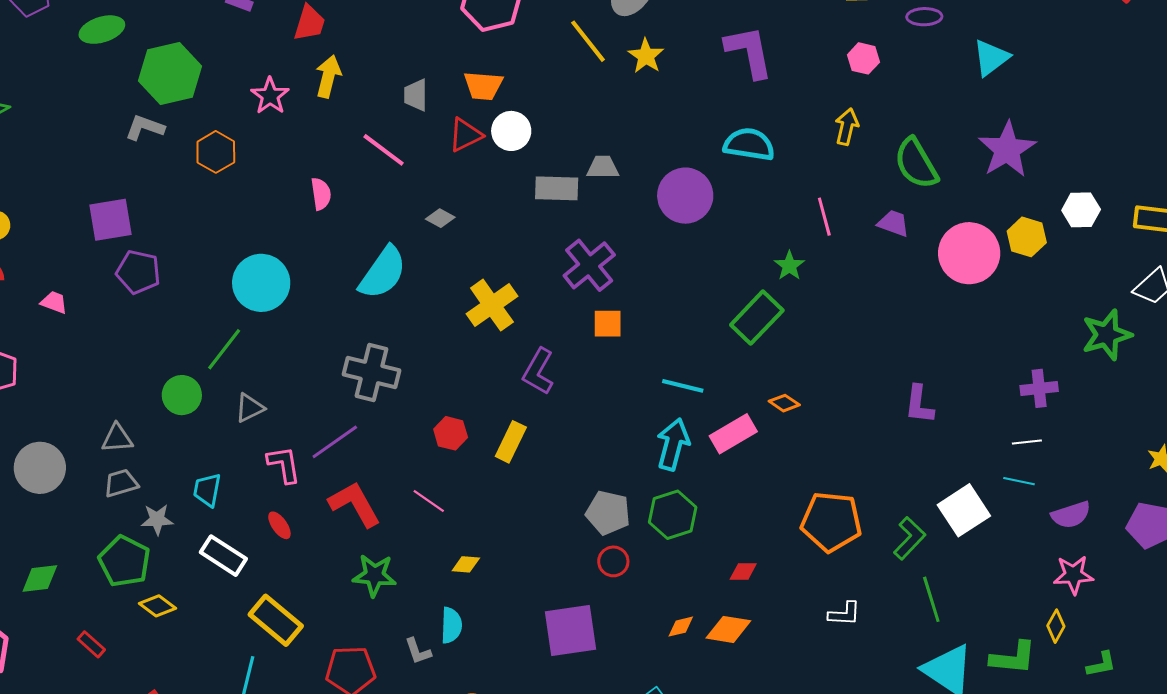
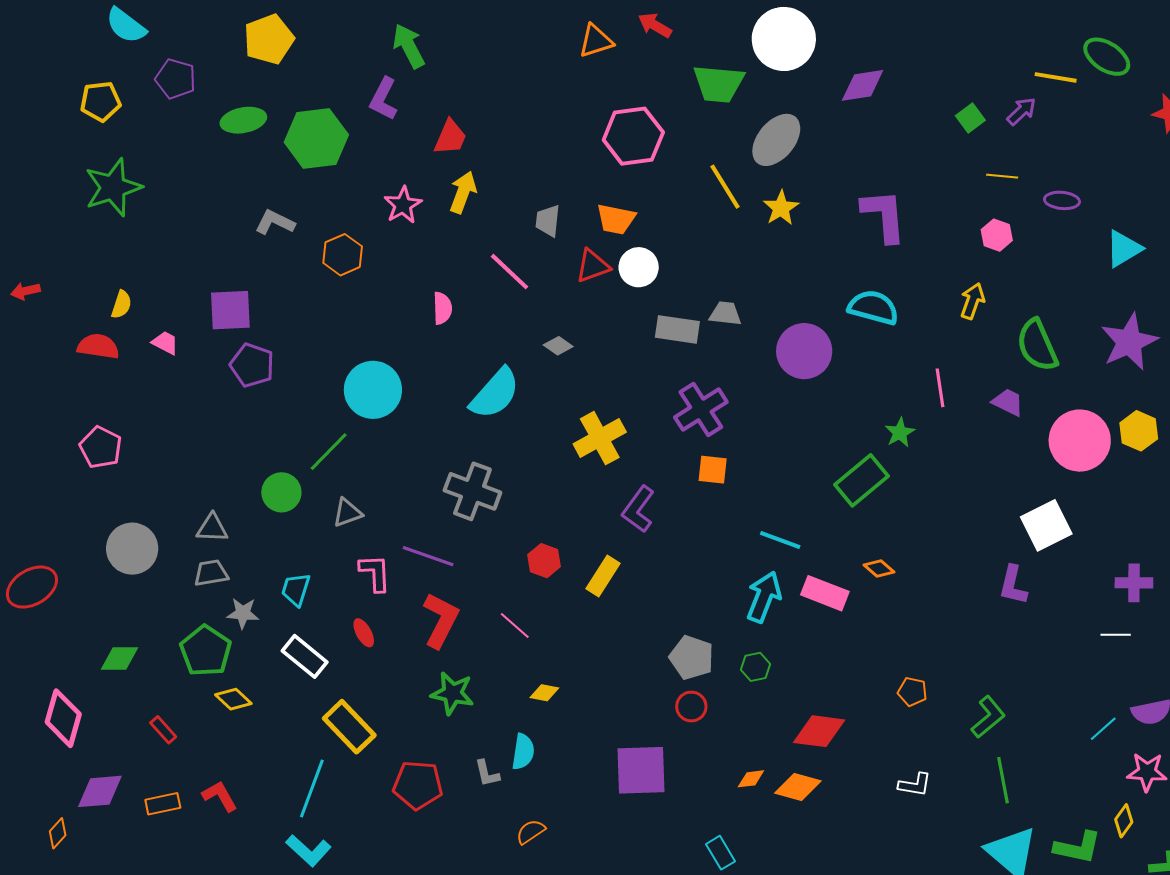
green hexagon: (170, 73) -> (316, 139), moved
pink trapezoid: (54, 302) -> (165, 343), moved
pink rectangle: (733, 434) -> (825, 593), turned 45
purple line: (335, 442) -> (428, 556), turned 48
cyan line: (1019, 481) -> (1103, 729), moved, turned -60
red L-shape: (355, 504) -> (441, 620), turned 50
white square: (964, 510) -> (1046, 525), moved
green hexagon: (673, 515) -> (756, 667), size x0.6
orange pentagon: (831, 522) -> (912, 692), size x0.5
red diamond: (743, 571) -> (819, 731), size x1.8

